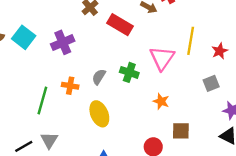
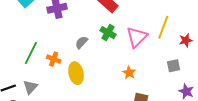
green cross: (129, 72) -> (108, 33), moved
orange cross: (70, 86) -> (54, 59), moved

